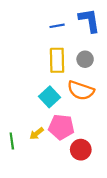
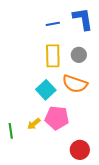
red circle: (81, 150) -> (80, 150), moved

